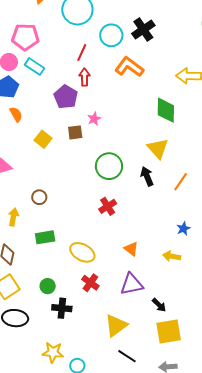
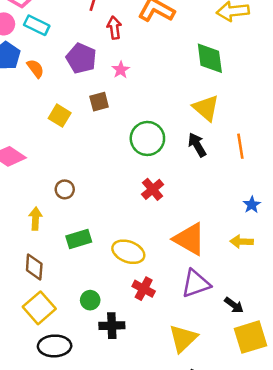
red arrow: (85, 77) -> (114, 28), moved
orange semicircle: (16, 114) -> (35, 68), moved
pink star: (94, 119) -> (121, 70), moved
orange line: (181, 182) -> (240, 146), turned -36
orange triangle: (131, 249) -> (189, 239), size x1.8

